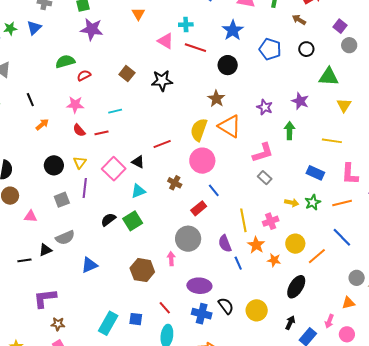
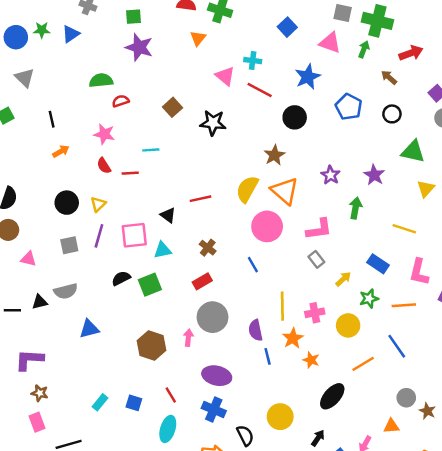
pink circle: (202, 161) -> (267, 226), moved
pink square: (114, 169) -> (134, 235), moved, turned 30
yellow arrow: (292, 203) -> (343, 279), moved, turned -64
red rectangle: (199, 208) -> (202, 281), moved
yellow circle: (295, 244) -> (348, 325), moved
black semicircle: (226, 306) -> (245, 435), moved
cyan rectangle: (108, 323) -> (100, 402), size x0.6

